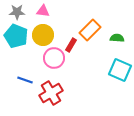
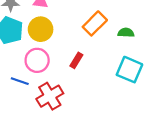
red rectangle: (71, 45) -> (76, 60), moved
pink circle: (54, 58) -> (37, 60), moved

